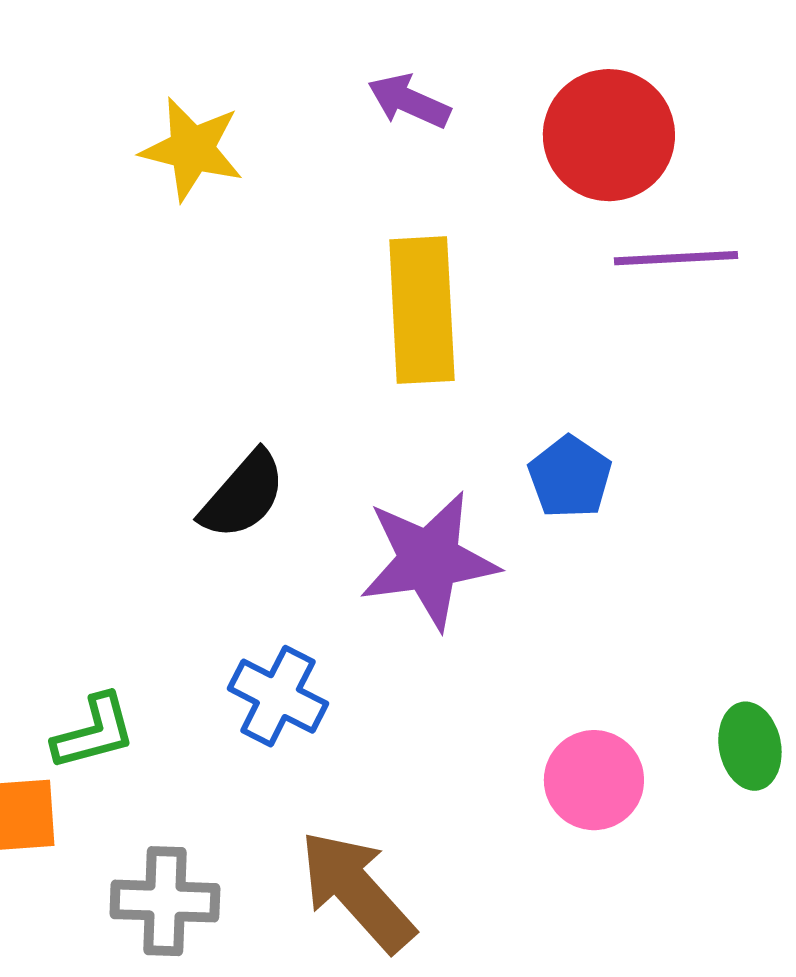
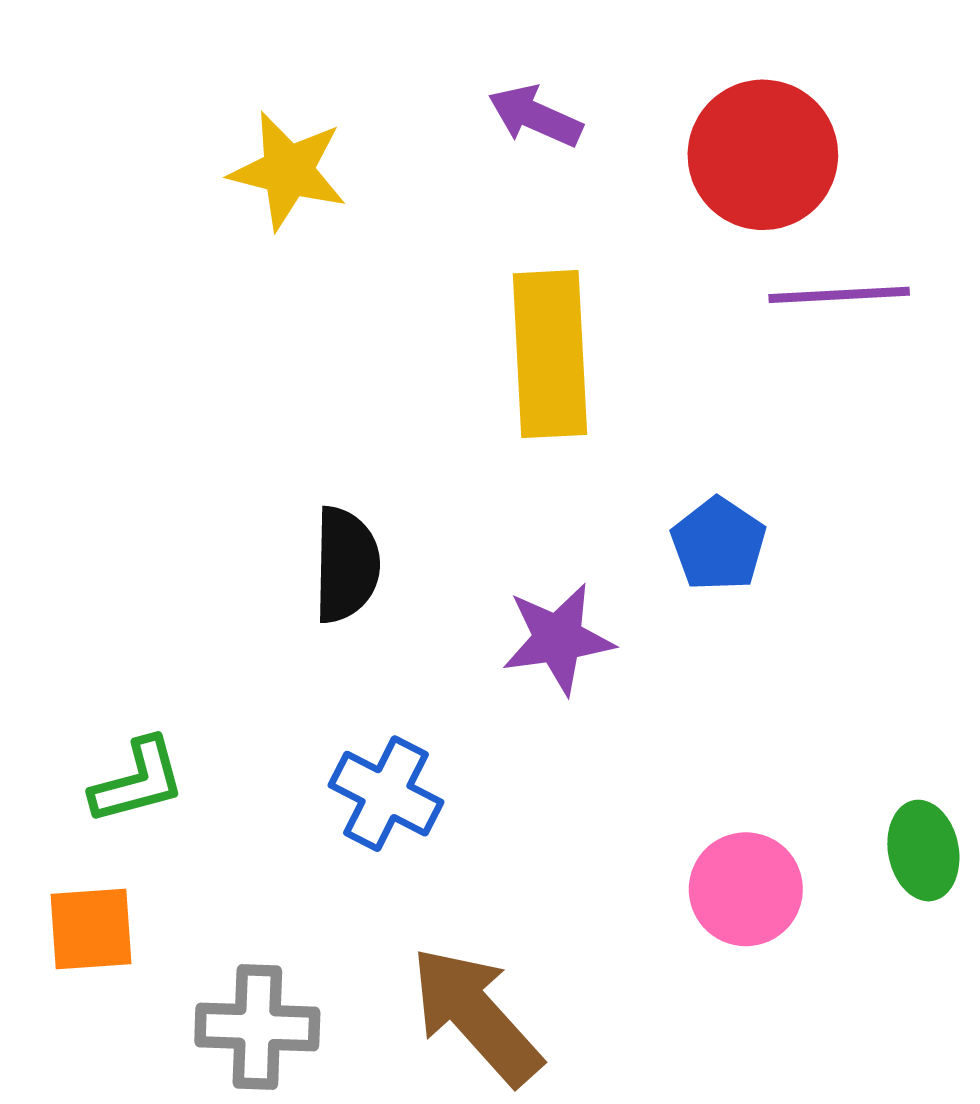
black semicircle: (243, 495) -> (346, 565), turned -40
purple star: (429, 560) -> (558, 639), size x0.7
green L-shape: (94, 732) -> (138, 781), moved

